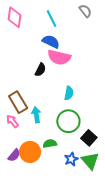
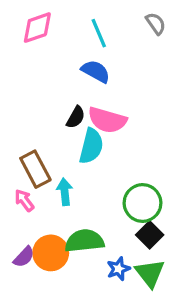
pink diamond: (14, 17) -> (37, 28), turned 60
pink semicircle: (59, 57) -> (107, 120), moved
cyan semicircle: (69, 93) -> (91, 146), moved, size x1.5
green circle: (68, 121) -> (143, 203), moved
green semicircle: (50, 144) -> (84, 241), size x1.6

